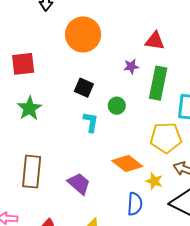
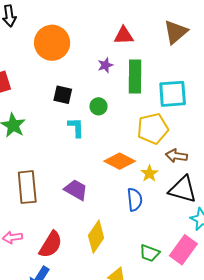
yellow star: (154, 181) -> (149, 173), turned 30

